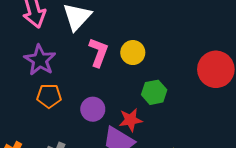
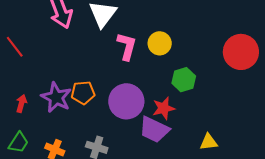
purple star: (40, 60) -> (56, 97), moved
purple circle: (93, 109) -> (126, 101), size x1.5

